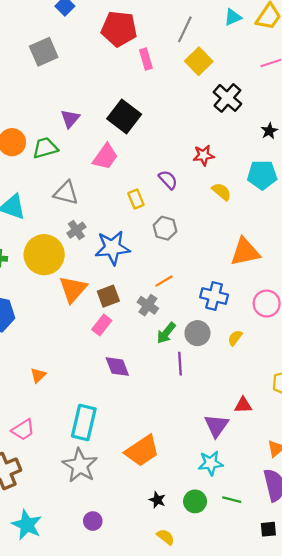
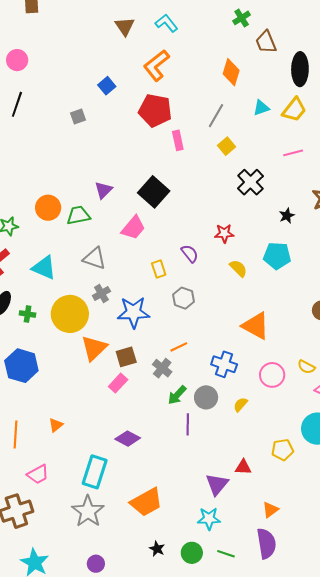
gray square: (44, 52) -> (78, 117), moved, size x0.6
yellow square: (199, 61) -> (226, 146), size x0.7
orange triangle: (245, 252) -> (256, 326), turned 36
purple diamond: (117, 367) -> (128, 439), moved, turned -45

